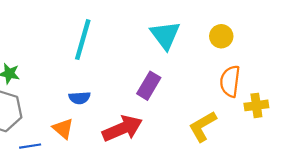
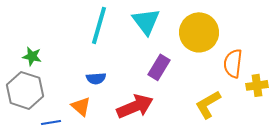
cyan triangle: (165, 35) -> (146, 21), moved
yellow circle: (221, 36) -> (199, 32), moved, size x1.8

